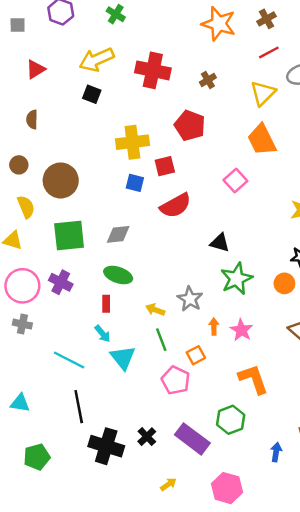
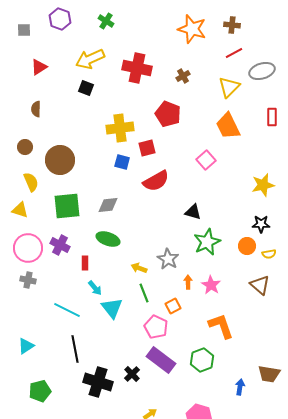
brown cross: (267, 19) -> (232, 25), turned 35
red rectangle: (106, 304) -> (85, 263), moved
cyan triangle: (20, 403) -> (26, 346), turned -42
purple rectangle: (192, 439) -> (161, 360), moved

